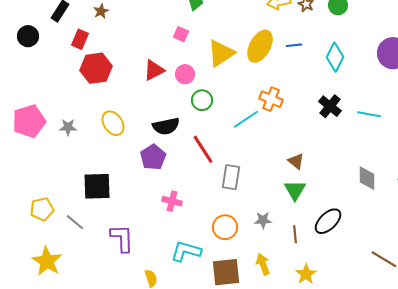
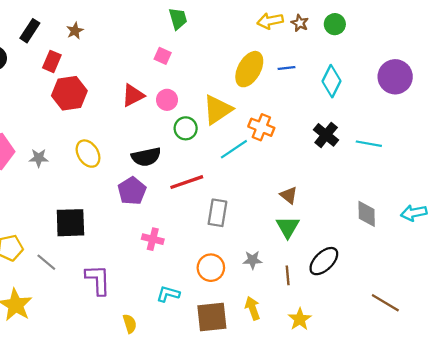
yellow triangle: (221, 53) -> (217, 110), moved
red line: (203, 149) -> (187, 182), turned -76
cyan L-shape: (186, 251) -> (168, 294), size x0.7

